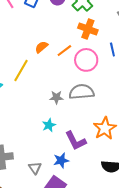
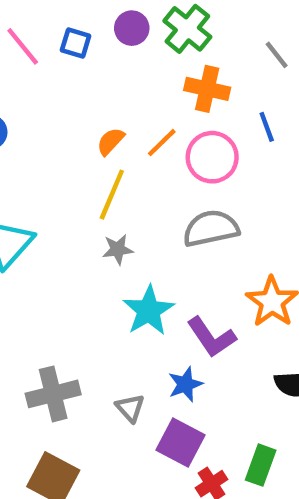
yellow line: (21, 71) -> (112, 195), moved
gray star: (56, 97) -> (118, 249), moved
cyan star: (49, 125) -> (149, 310), size x1.6

